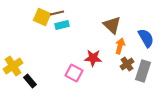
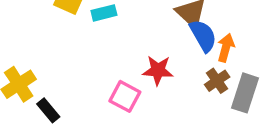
blue semicircle: (146, 38) -> (203, 36), moved
orange arrow: (120, 46) -> (226, 48), moved

